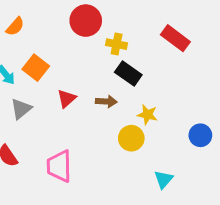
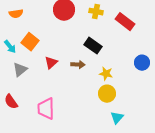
orange semicircle: (15, 26) -> (16, 14), turned 40
yellow cross: (117, 44) -> (96, 12), moved
blue circle: (200, 135) -> (142, 63), moved
yellow circle: (131, 138) -> (107, 94), moved

